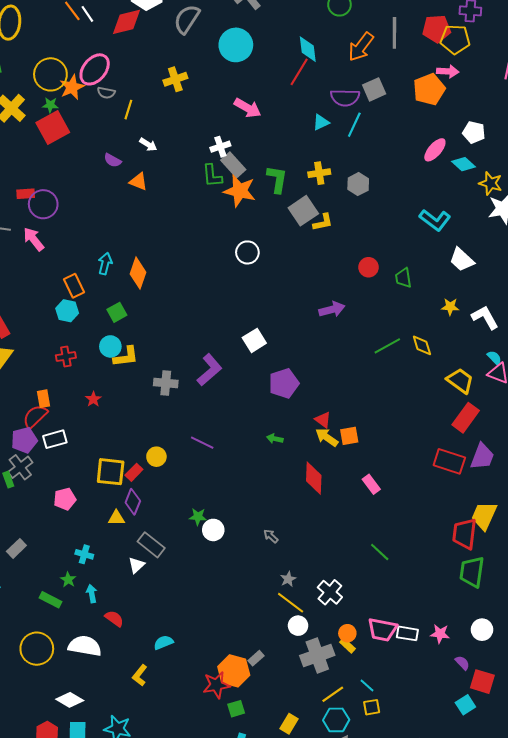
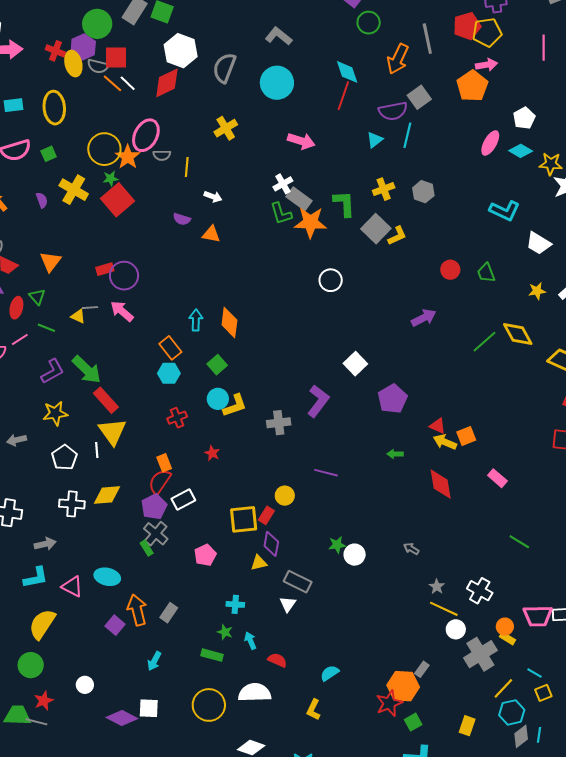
white pentagon: (474, 132) -> (524, 118), turned -30
yellow diamond: (422, 345) -> (518, 334), size x1.4

